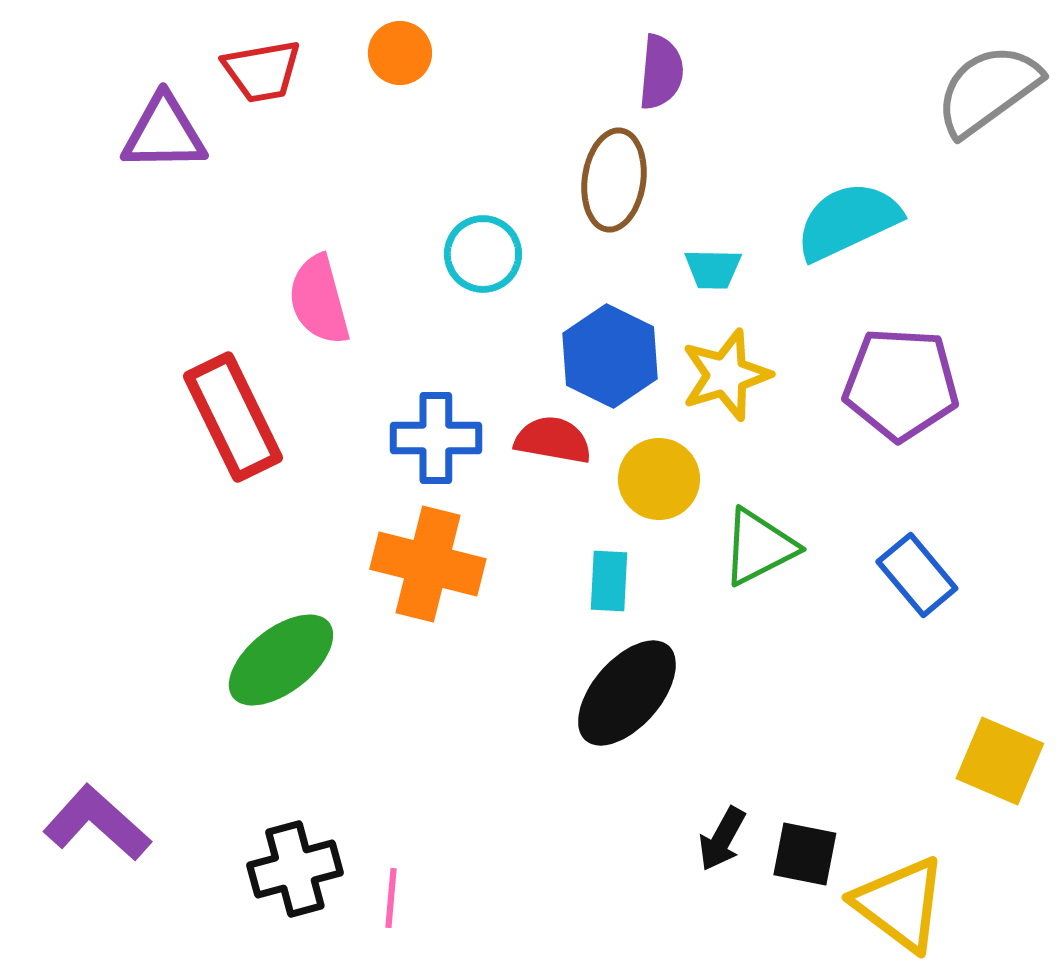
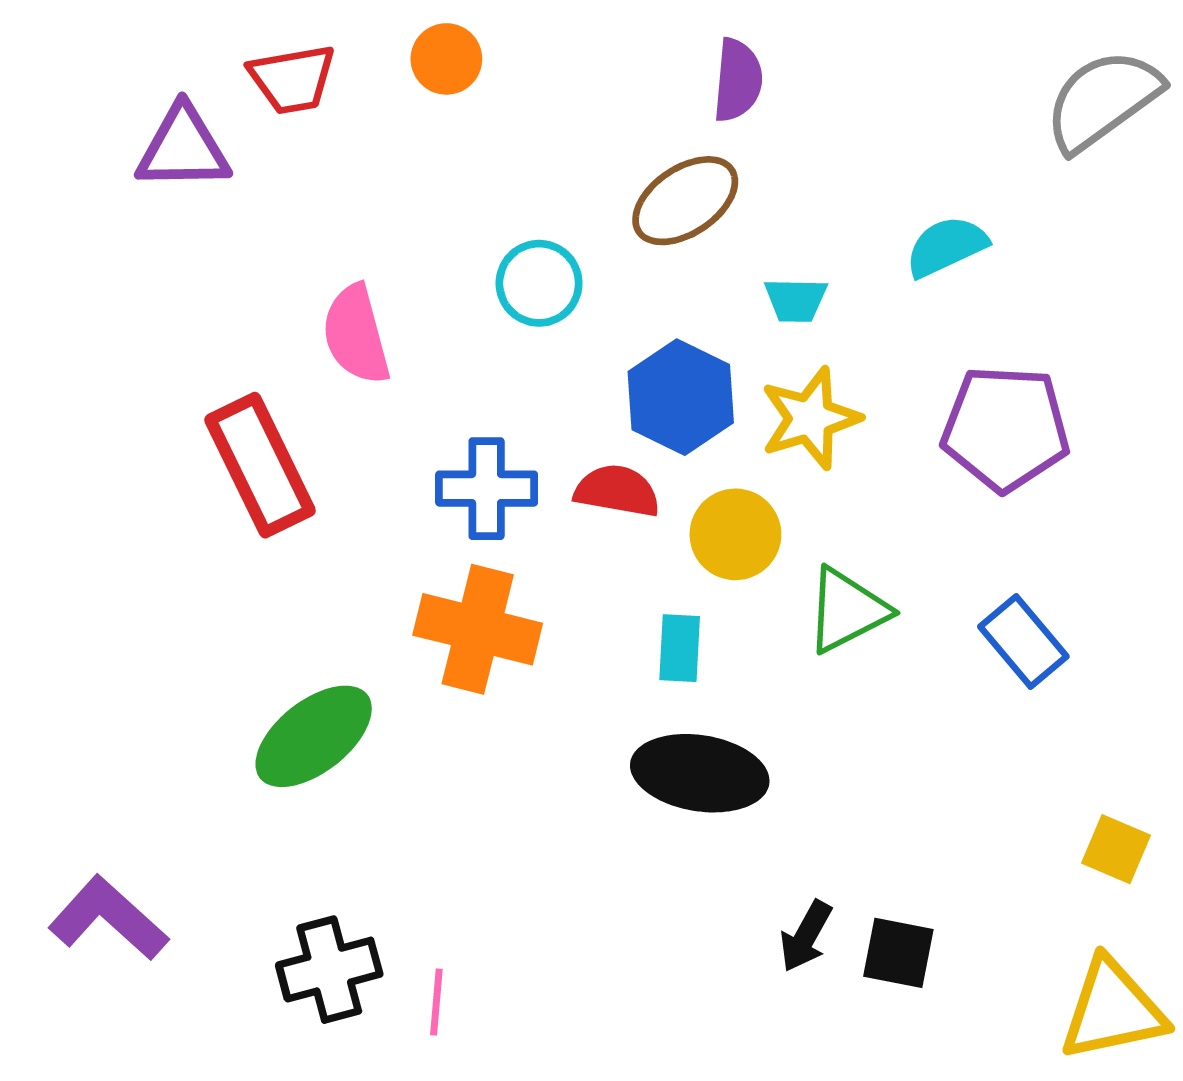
brown ellipse: (614, 180) -> (685, 201), turned 48
cyan semicircle: (848, 221) -> (946, 246), size x0.7
black ellipse: (627, 693) -> (700, 773), turned 58
yellow square: (1000, 761) -> (1116, 849), size x0.7
yellow triangle: (900, 904) -> (1113, 1010), moved, turned -49

